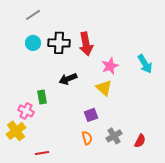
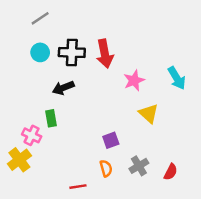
black arrow: (68, 79) -> (63, 88), moved
yellow triangle: (104, 88) -> (149, 113), moved
red line: (42, 153) -> (78, 187), moved

